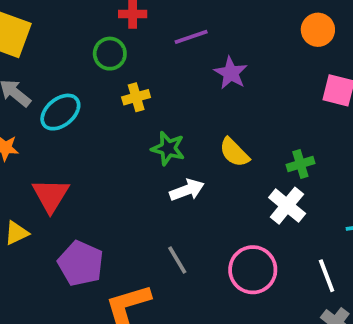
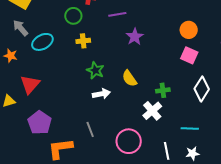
orange circle: (318, 30) -> (189, 30), moved

